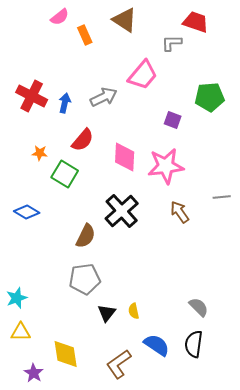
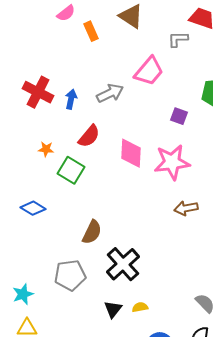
black cross: (122, 211) -> (123, 264), moved
brown arrow: (180, 212) -> (186, 208), turned -65
gray pentagon: (85, 279) -> (70, 275), moved
yellow semicircle: (134, 311) -> (140, 307), turned 91

